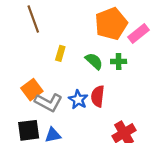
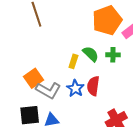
yellow rectangle: (60, 53) -> (73, 61), moved

